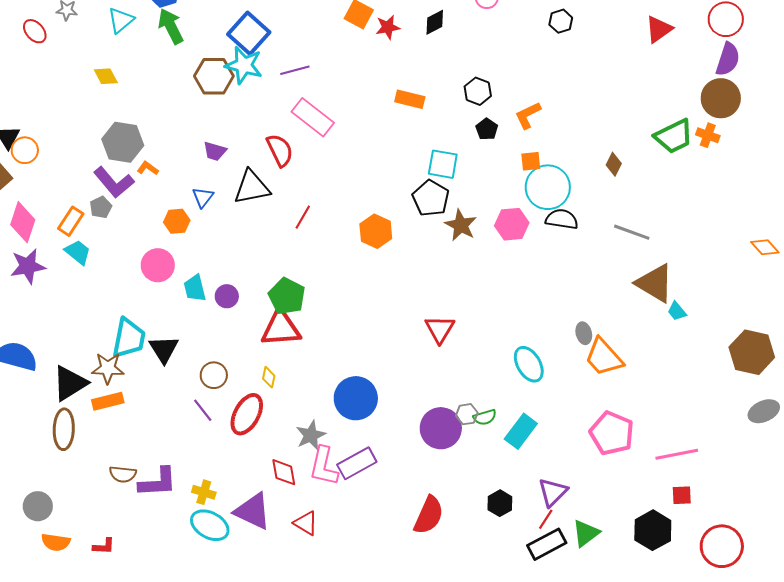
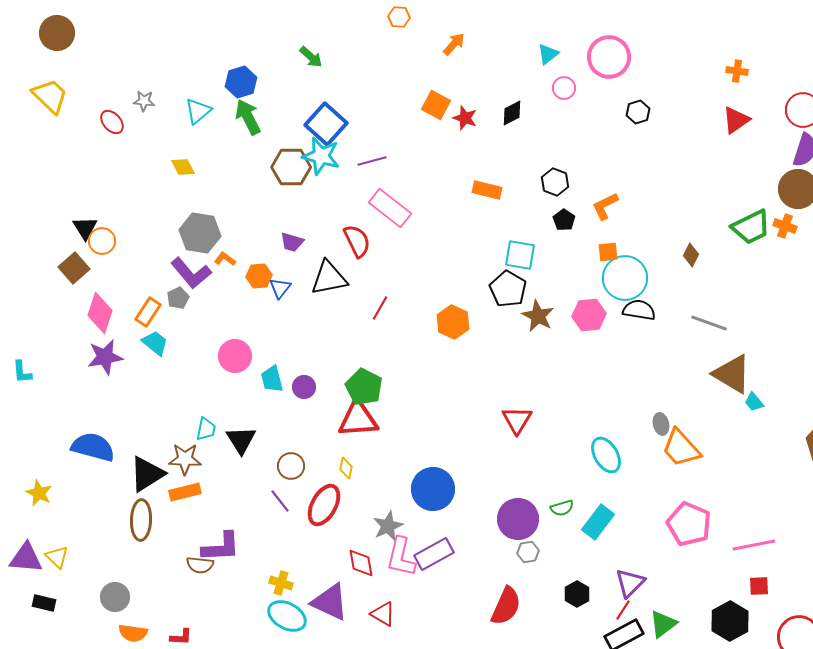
red star: (388, 27) -> (465, 118), turned 30
orange hexagon: (177, 221) -> (259, 276), moved
cyan trapezoid: (129, 338) -> (206, 429), size x0.6
gray hexagon: (467, 414) -> (528, 552), moved
purple L-shape: (158, 482) -> (221, 547), moved

